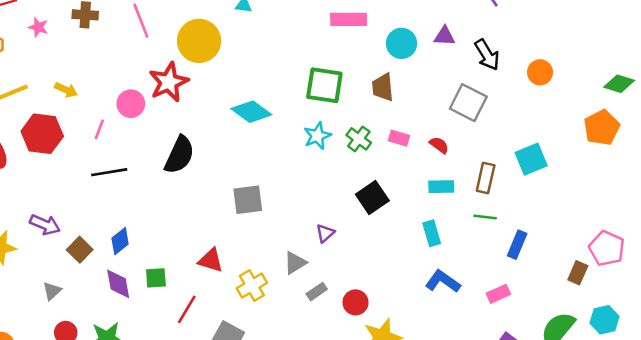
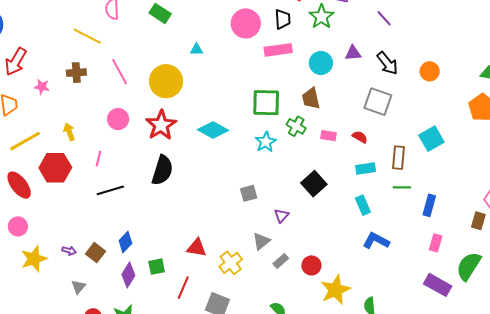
red star: (169, 82) -> (161, 125), moved
yellow arrow: (66, 90) -> (69, 132), turned -126
pink circle: (131, 104) -> (118, 119), moved
green cross: (359, 139) -> (296, 126), moved
gray square: (248, 200) -> (249, 193), moved, size x0.7
purple arrow: (45, 225) -> (69, 251), moved, size x0.6
purple diamond: (118, 284) -> (128, 275), turned 50
pink rectangle: (498, 294) -> (436, 243), moved, turned -42

